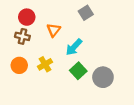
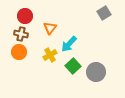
gray square: (86, 13) -> (104, 13), moved
yellow cross: (45, 64) -> (50, 55), moved
orange circle: (19, 65) -> (19, 52), moved

